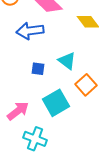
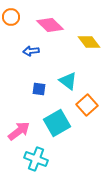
blue arrow: (30, 31) -> (31, 51), size x0.6

